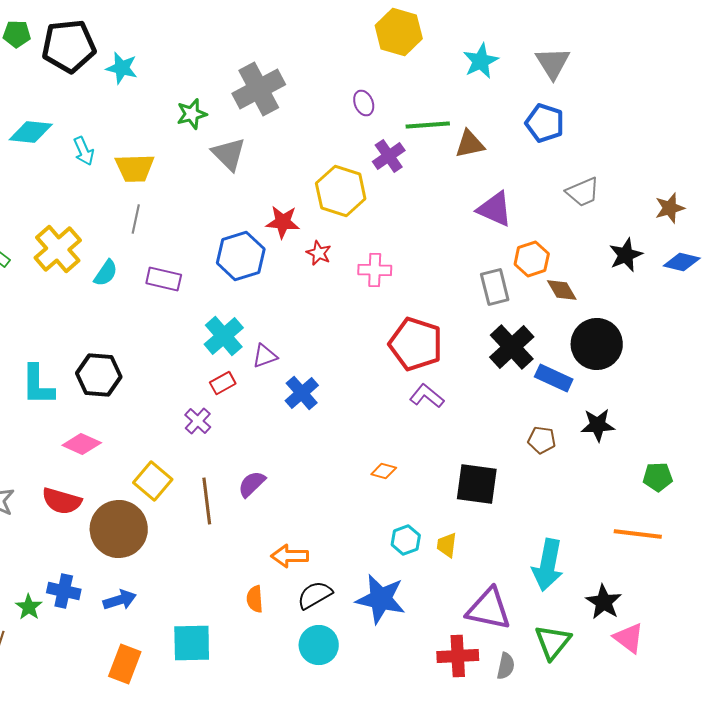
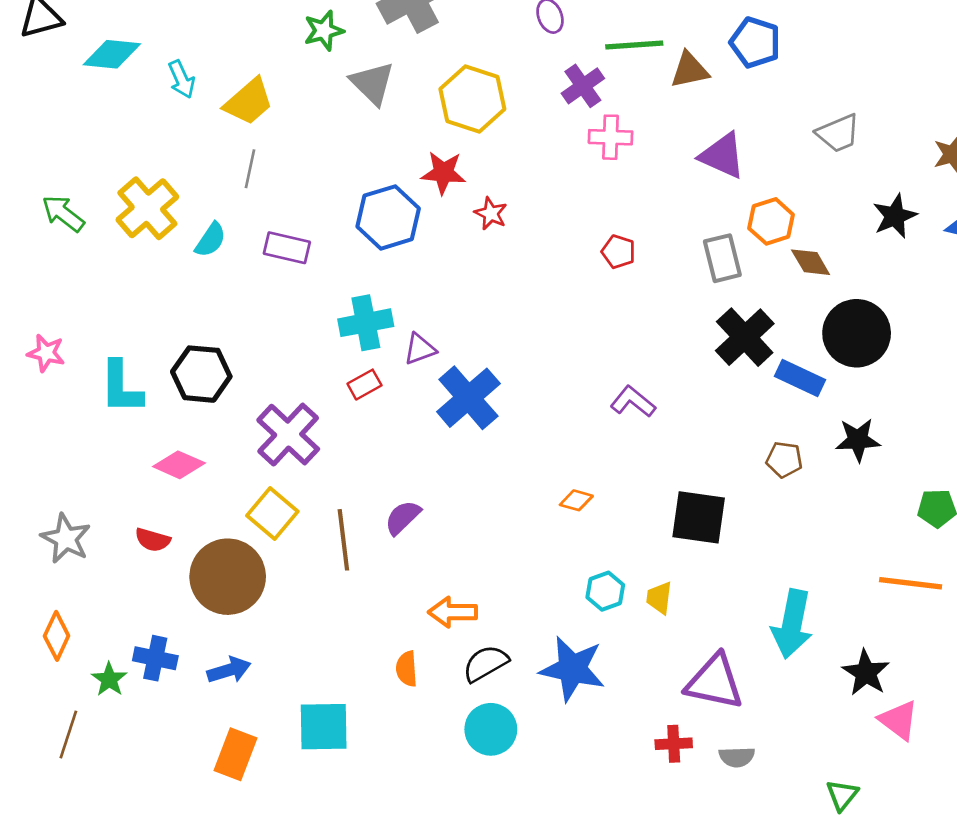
blue pentagon: (545, 123) -> (755, 42), moved
yellow trapezoid: (135, 168) -> (249, 102), turned -39
yellow hexagon: (341, 191) -> (472, 99), moved
pink cross: (375, 270) -> (611, 137), moved
cyan cross: (224, 336) -> (366, 323), turned 30
red pentagon: (416, 344) -> (618, 252), moved, size x0.5
blue cross: (302, 393) -> (468, 398), size x1.4
purple cross: (198, 421) -> (288, 435), moved, size x1.8
red semicircle: (62, 501) -> (153, 540), size x0.7
green triangle: (553, 642) -> (842, 795), moved, size x0.7
red cross: (458, 656) -> (674, 744), size x0.7
gray semicircle: (506, 666) -> (737, 757), turned 76

